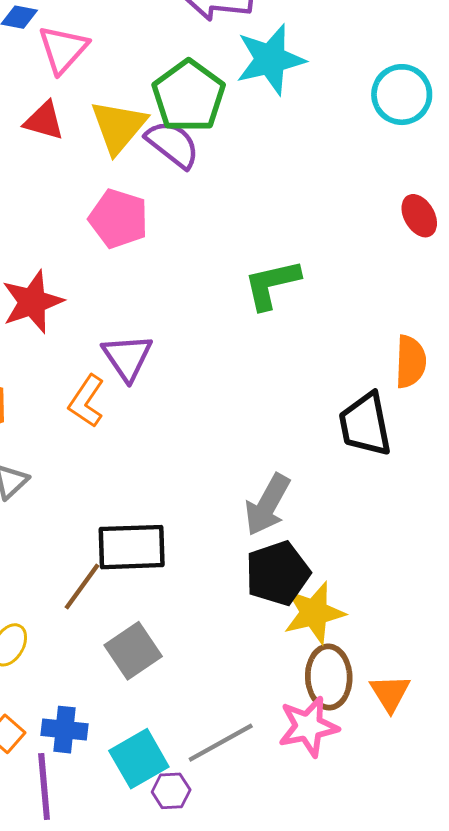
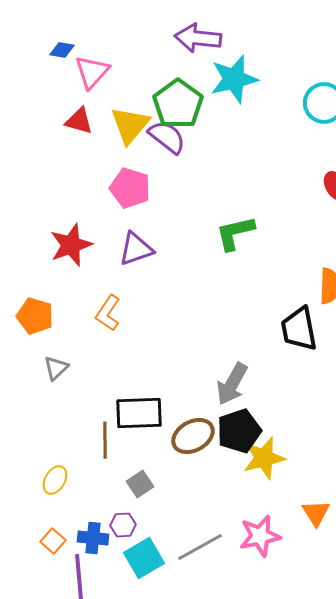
purple triangle: (127, 357) -> (136, 249), moved, turned 45
brown line: (82, 586) -> (105, 440), turned -36
gray square: (133, 651) -> (140, 484), size x0.7
brown ellipse: (329, 677) -> (193, 436), moved, turned 63
purple hexagon: (171, 791) -> (123, 525), moved

